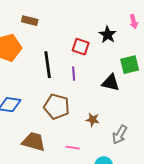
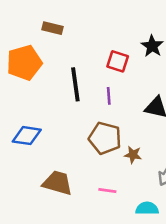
brown pentagon: (57, 107) -> (105, 138), moved

